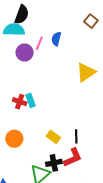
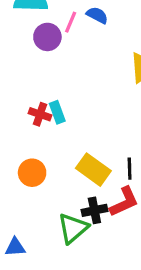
blue semicircle: (56, 39) -> (97, 15), turned 104
yellow rectangle: (53, 137) -> (93, 170), size x1.5

